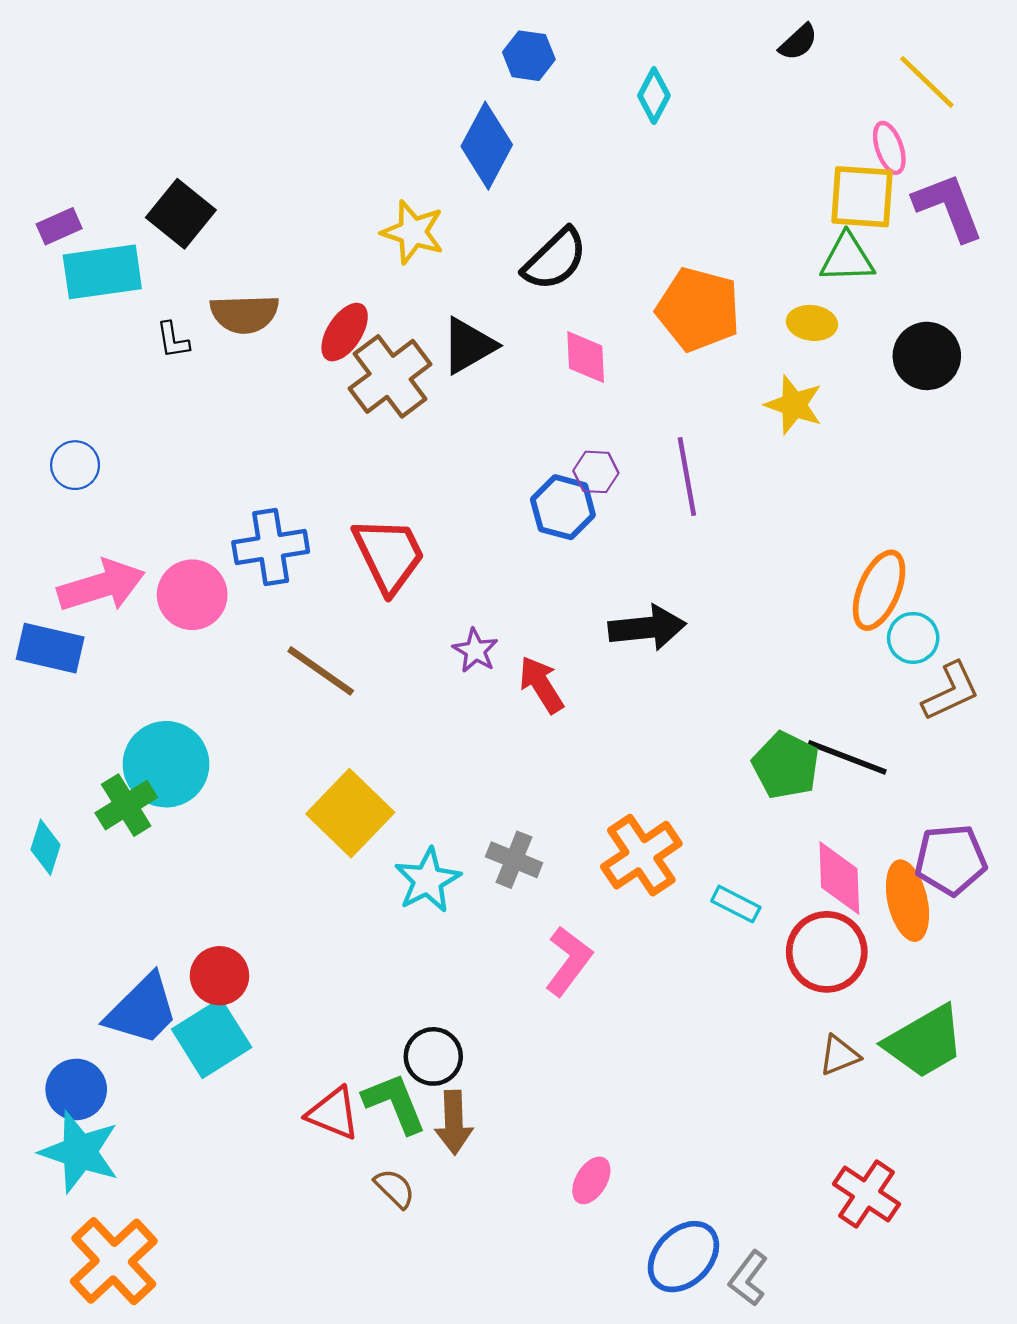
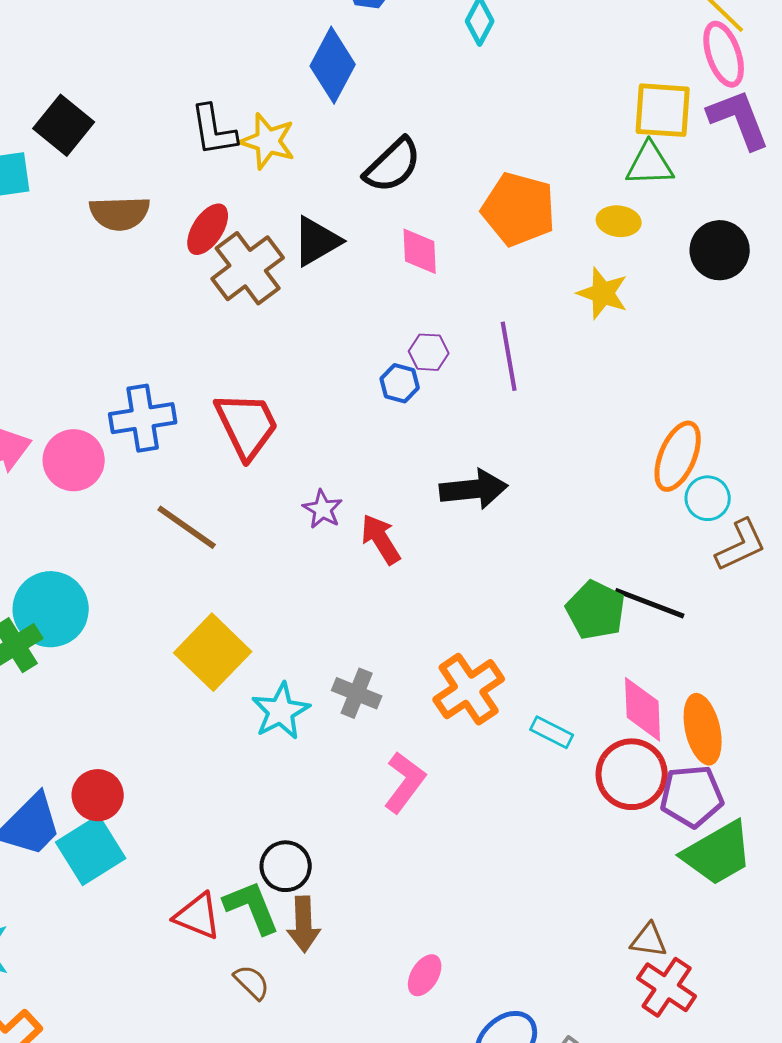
pink ellipse: (889, 148) -> (724, 54), moved, size x1.4
black L-shape: (173, 340) -> (214, 130), moved, size x1.6
blue hexagon: (563, 507) -> (400, 383), size x0.7
purple pentagon: (951, 860) -> (692, 796), moved
brown triangle: (839, 1055) -> (649, 940), moved, turned 30

